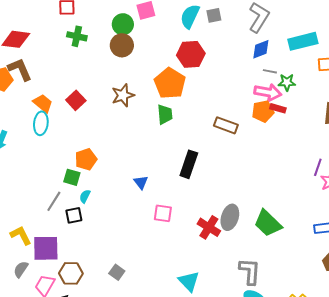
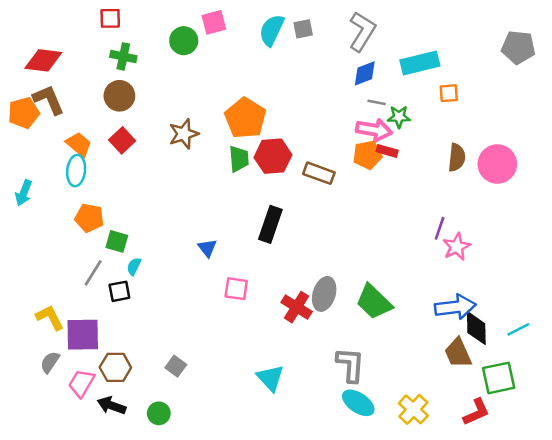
brown circle: (122, 45) -> (119, 96), moved
red hexagon: (191, 54) -> (273, 156), moved
orange pentagon: (86, 159) -> (89, 218), moved, turned 30

